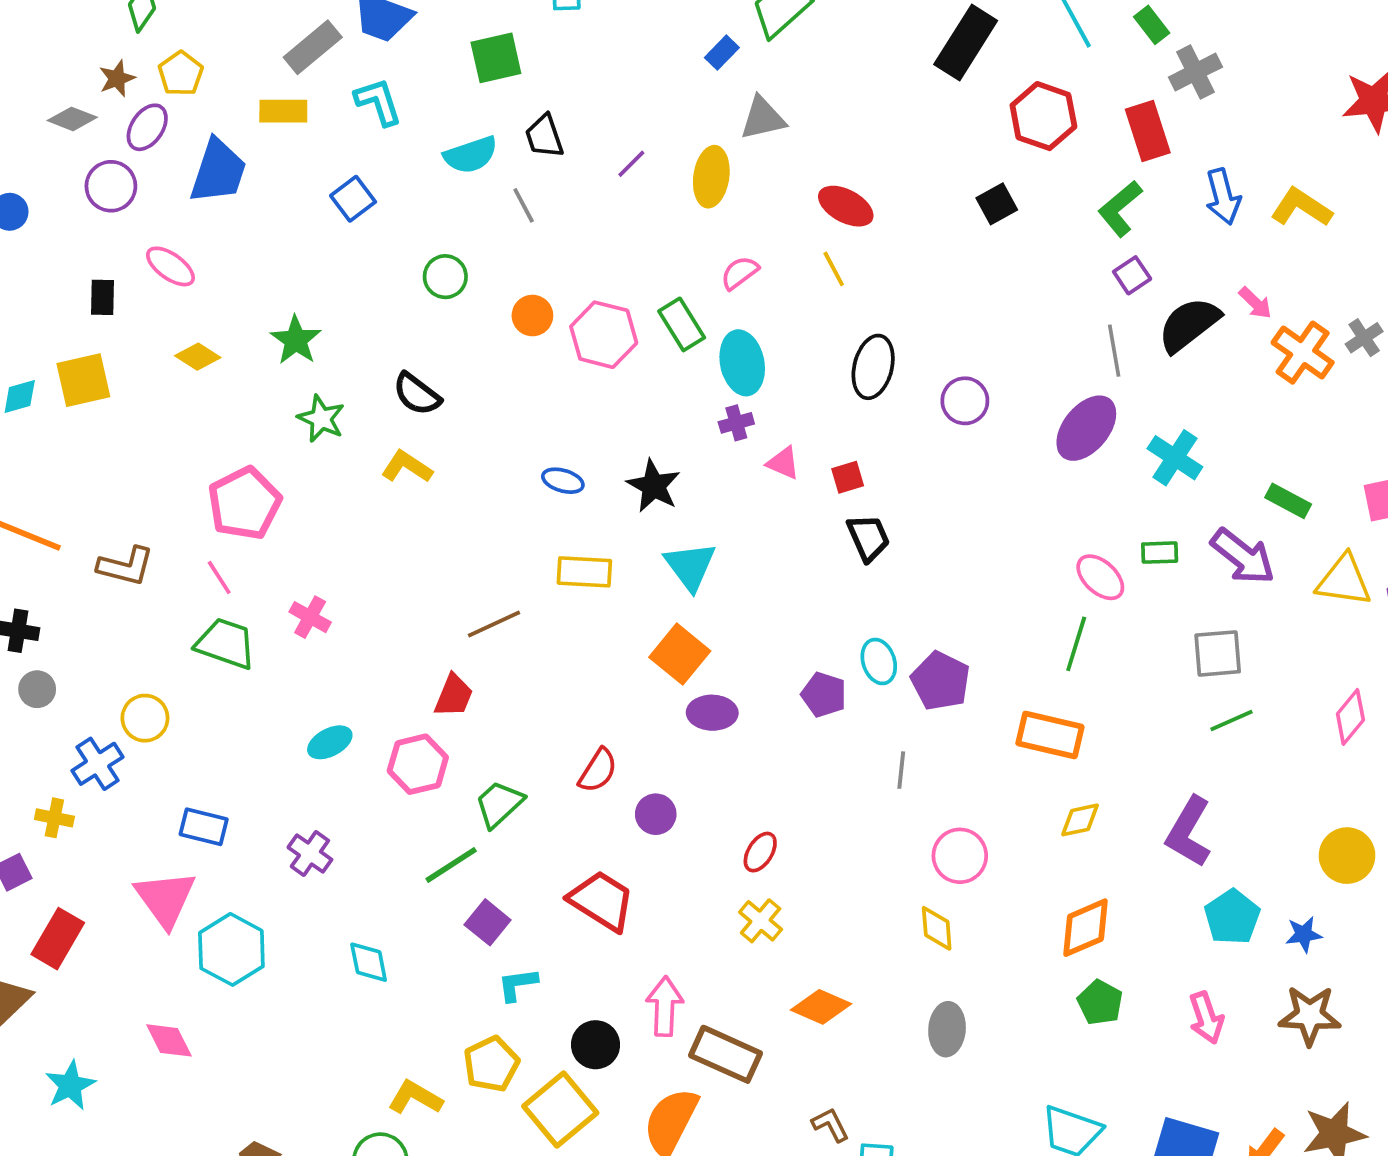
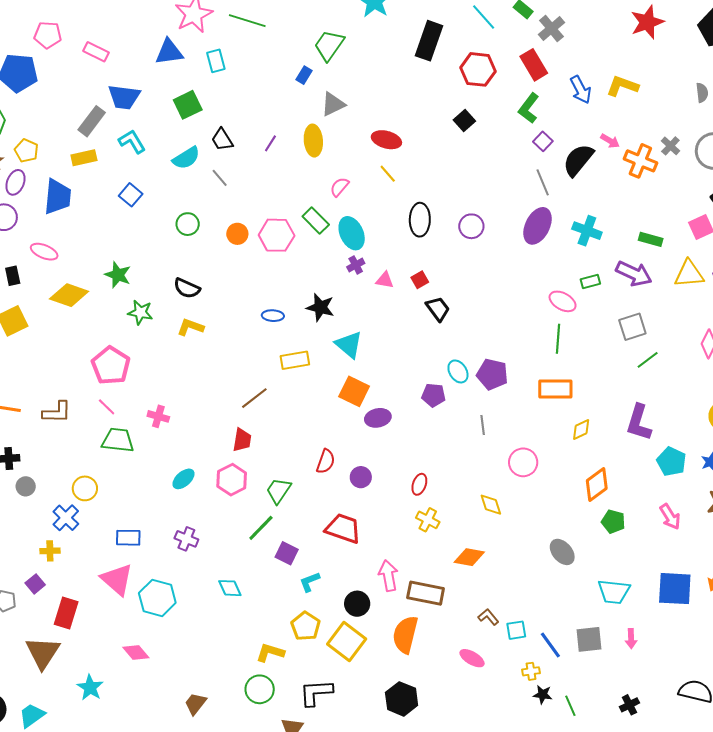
yellow diamond: (198, 357) -> (69, 295), size x1.6
yellow diamond: (937, 928) -> (491, 505), moved
gray ellipse: (947, 1029) -> (562, 552), moved, turned -32

